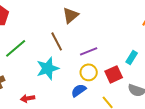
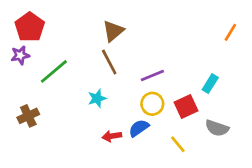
brown triangle: (71, 15) -> (113, 31), moved
cyan star: (48, 68) -> (97, 98), size x0.6
red arrow: (28, 98) -> (112, 136), moved

